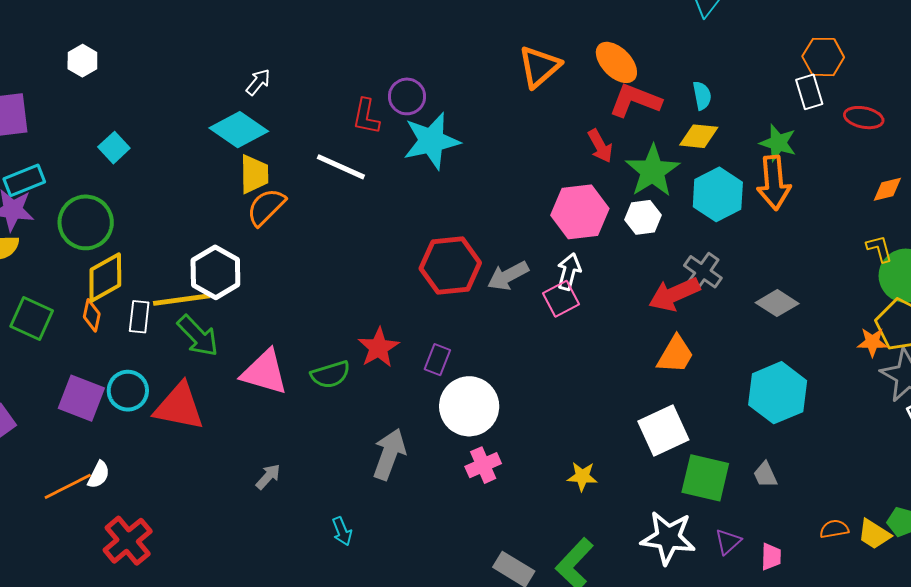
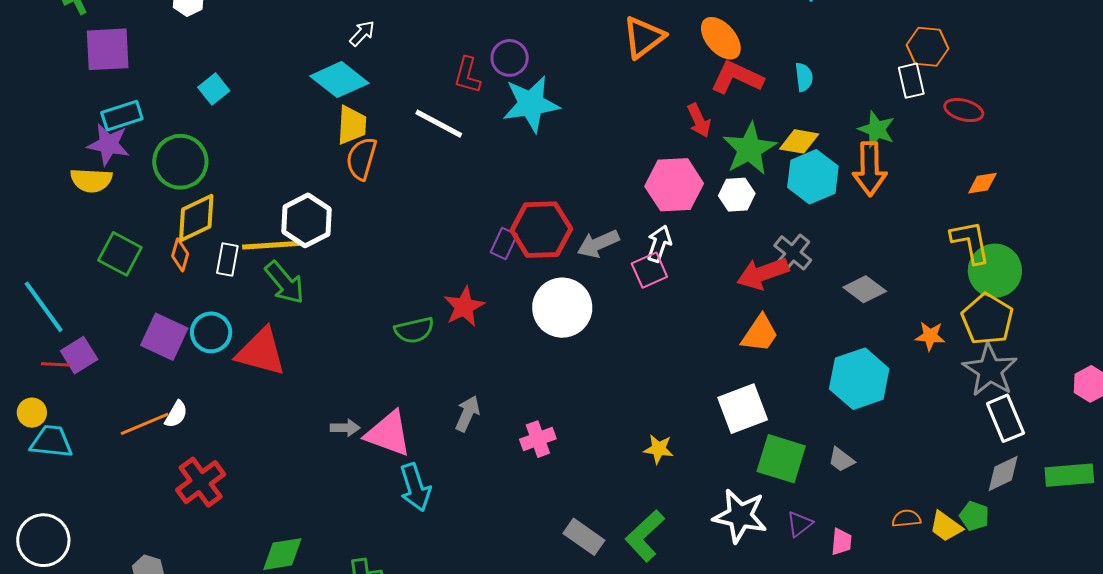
yellow diamond: (699, 136) -> (799, 141), moved
orange semicircle: (266, 207) -> (361, 159), turned -33
yellow L-shape: (879, 249) -> (970, 242), size x1.6
orange star: (872, 342) -> (930, 336), moved
purple rectangle: (437, 360) -> (504, 243), moved
pink triangle: (265, 372) -> (388, 434), moved
white circle: (469, 406) -> (562, 308), moved
gray arrow: (389, 454) -> (467, 414), size x0.7
pink cross: (483, 465) -> (538, 439), moved
gray trapezoid: (765, 475) -> (841, 460), turned -32
gray arrow: (268, 477) -> (345, 428), turned 44
cyan arrow: (342, 531) -> (415, 487), size x1.6

